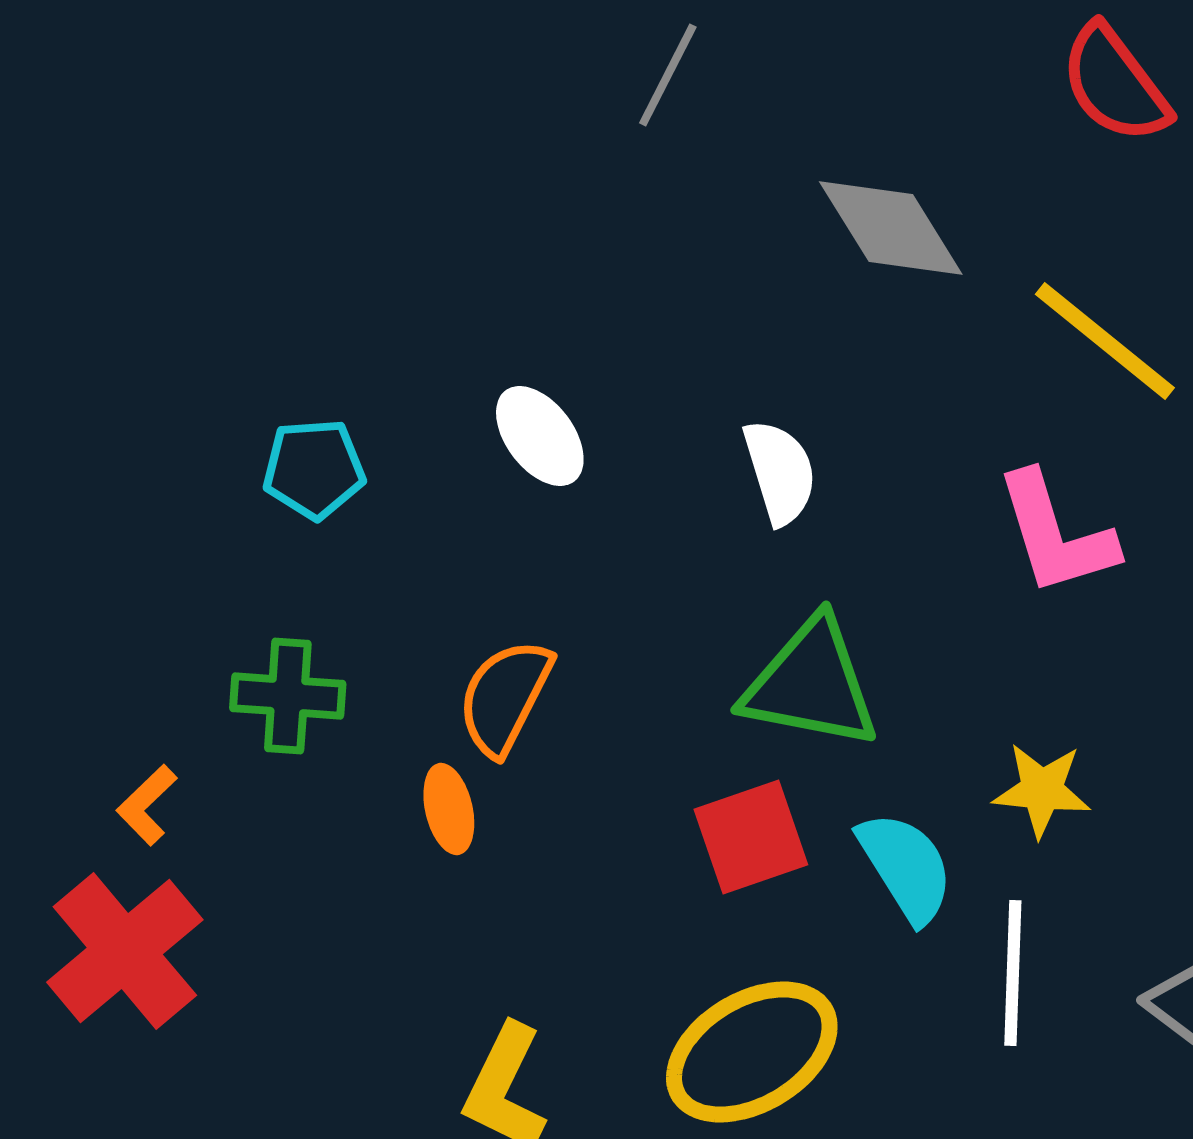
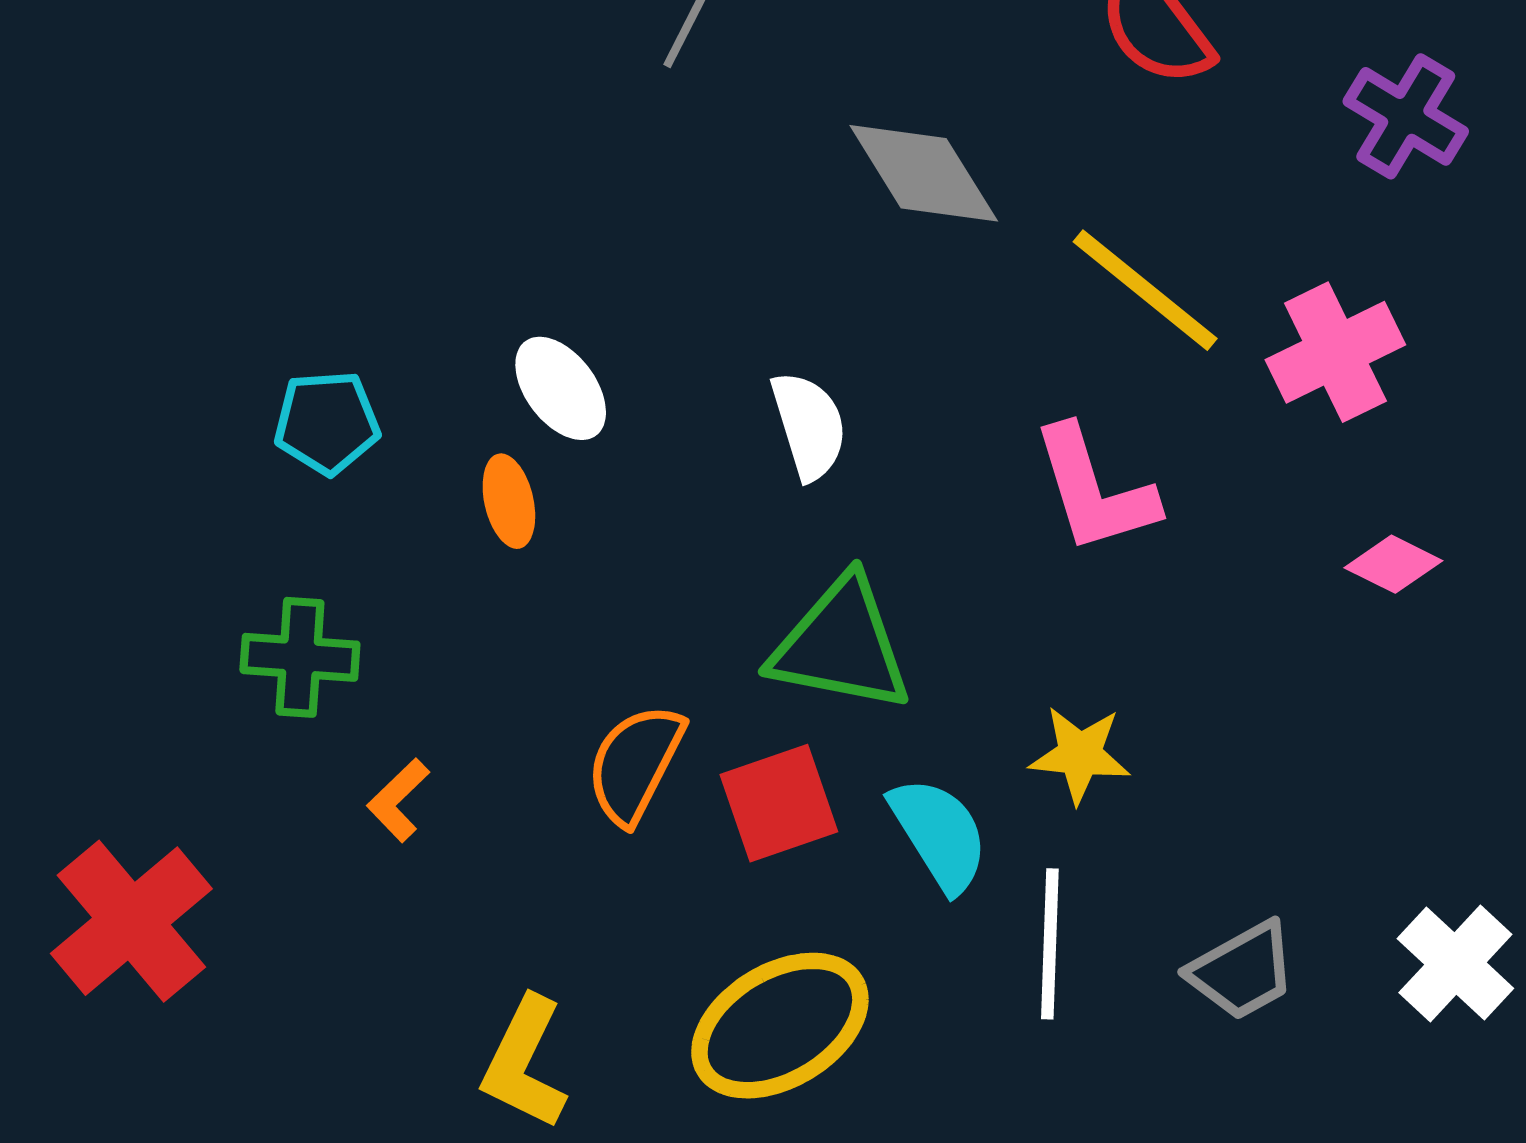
orange semicircle: (505, 697) -> (635, 764), moved
orange L-shape: (147, 805) -> (398, 800), moved
orange ellipse: (449, 809) -> (509, 501), moved

